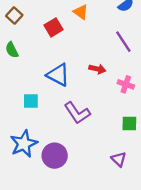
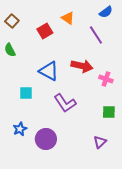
purple line: (123, 42) -> (96, 35), moved
red arrow: (97, 69) -> (82, 66), size x1.5
blue star: (24, 144) -> (20, 129), size x0.6
purple triangle: (119, 159) -> (100, 142), turned 32

